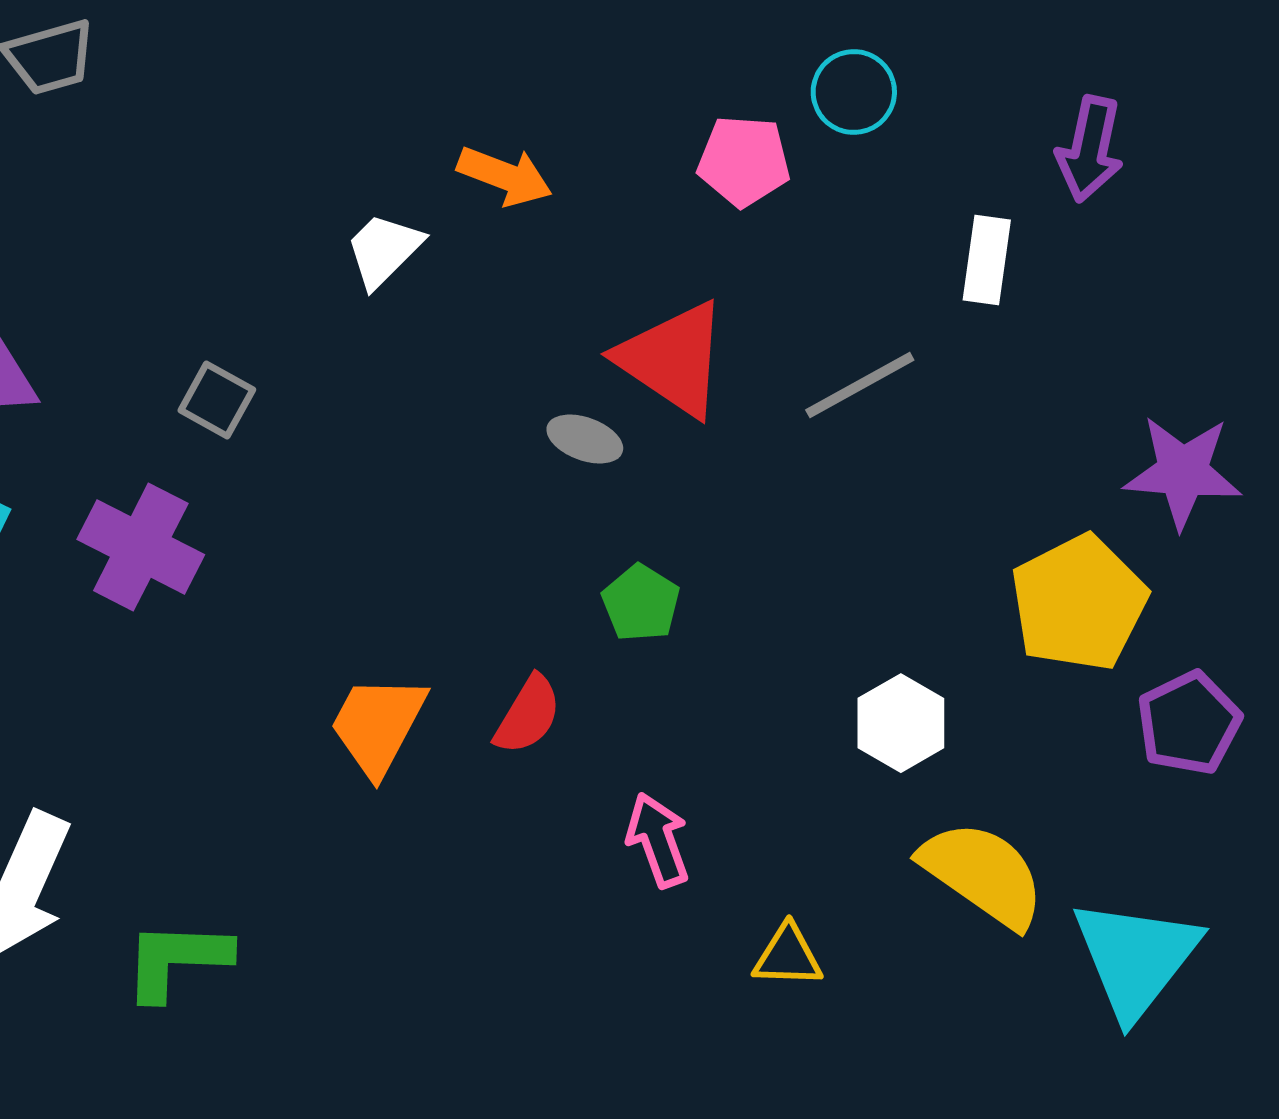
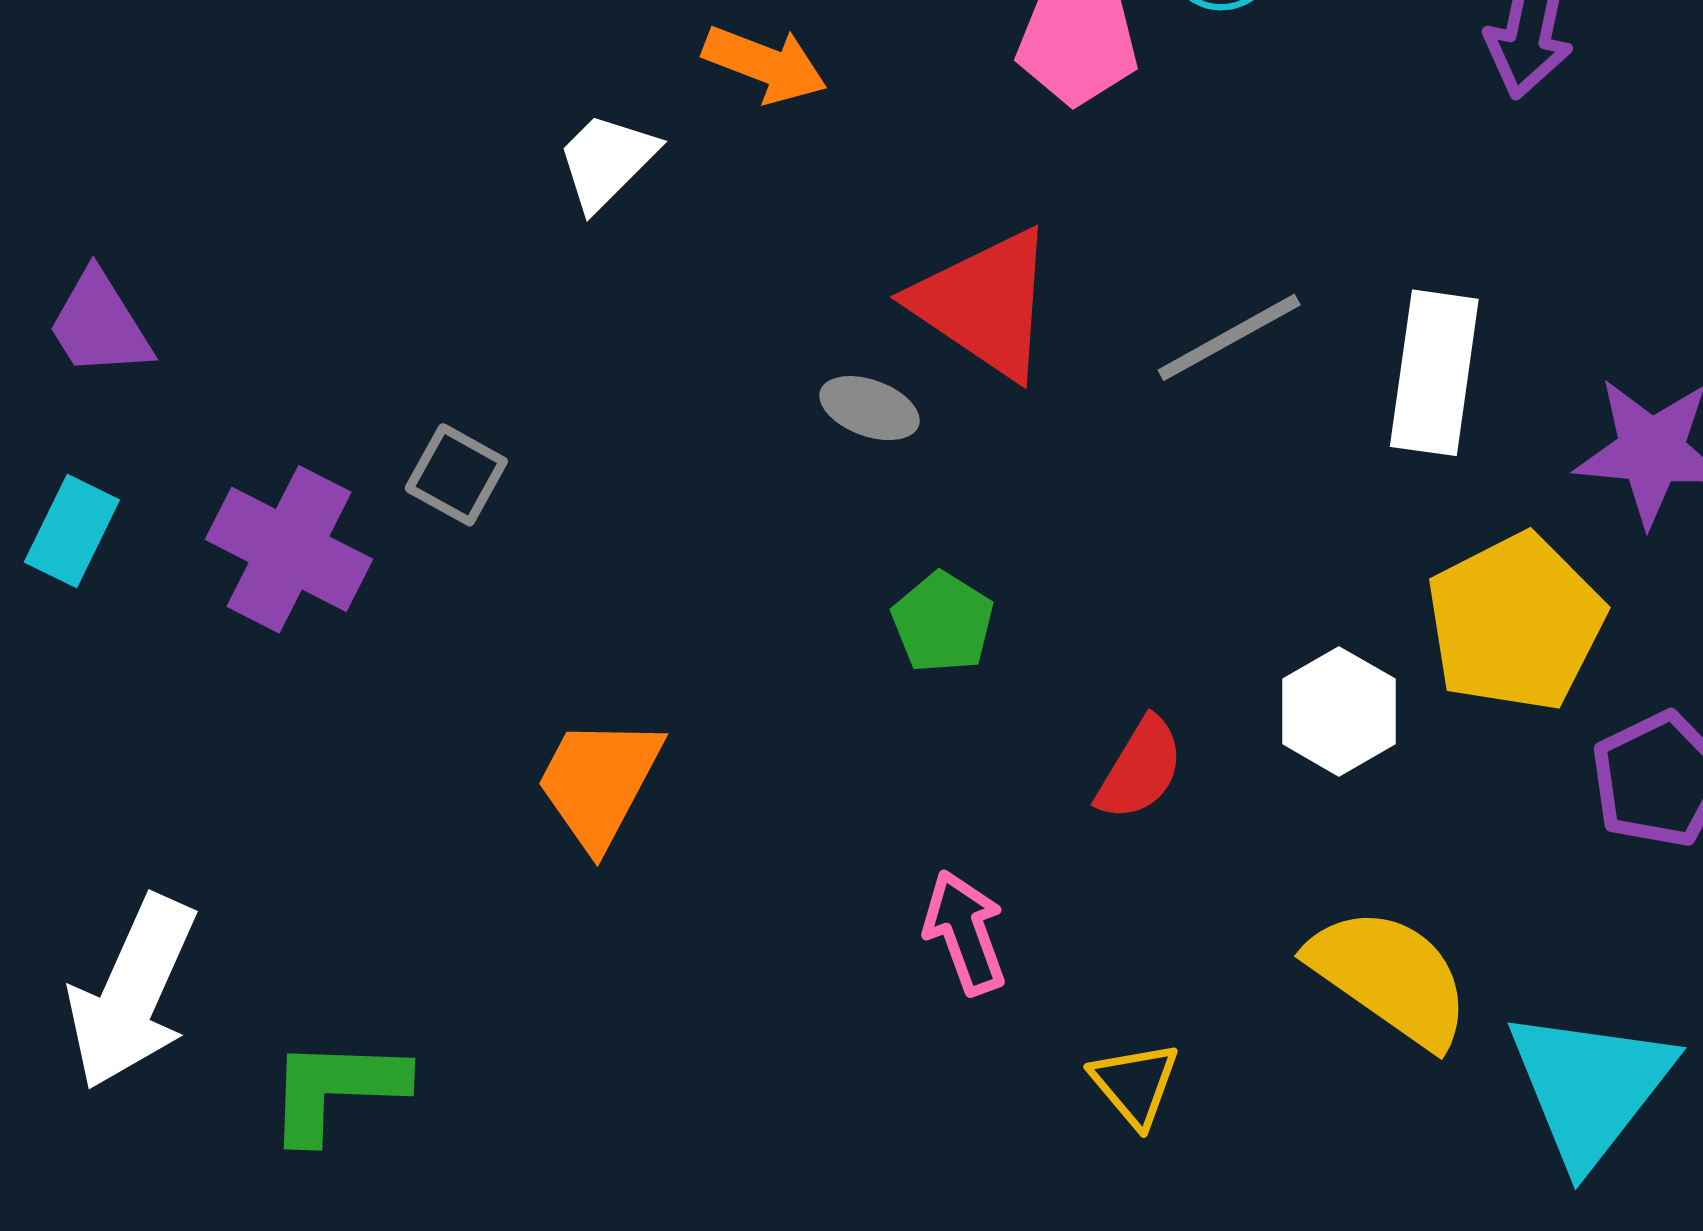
white rectangle: (987, 260) -> (1434, 373), moved, size x1.4
gray square: (217, 400) -> (456, 475), moved
red semicircle: (528, 715) -> (1140, 769), moved
white hexagon: (901, 723) -> (1339, 711), moved
yellow triangle: (788, 956) -> (1135, 1084), turned 48

